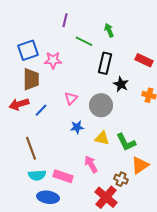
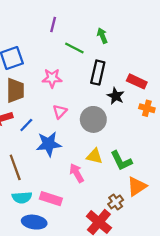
pink star: (53, 60) -> (52, 78), moved
red rectangle: (144, 60) -> (137, 81), moved
blue star: (77, 127) -> (49, 144), moved, size x1.6
pink arrow: (91, 164) -> (77, 173), moved
brown cross: (121, 179) -> (116, 202), turned 32

